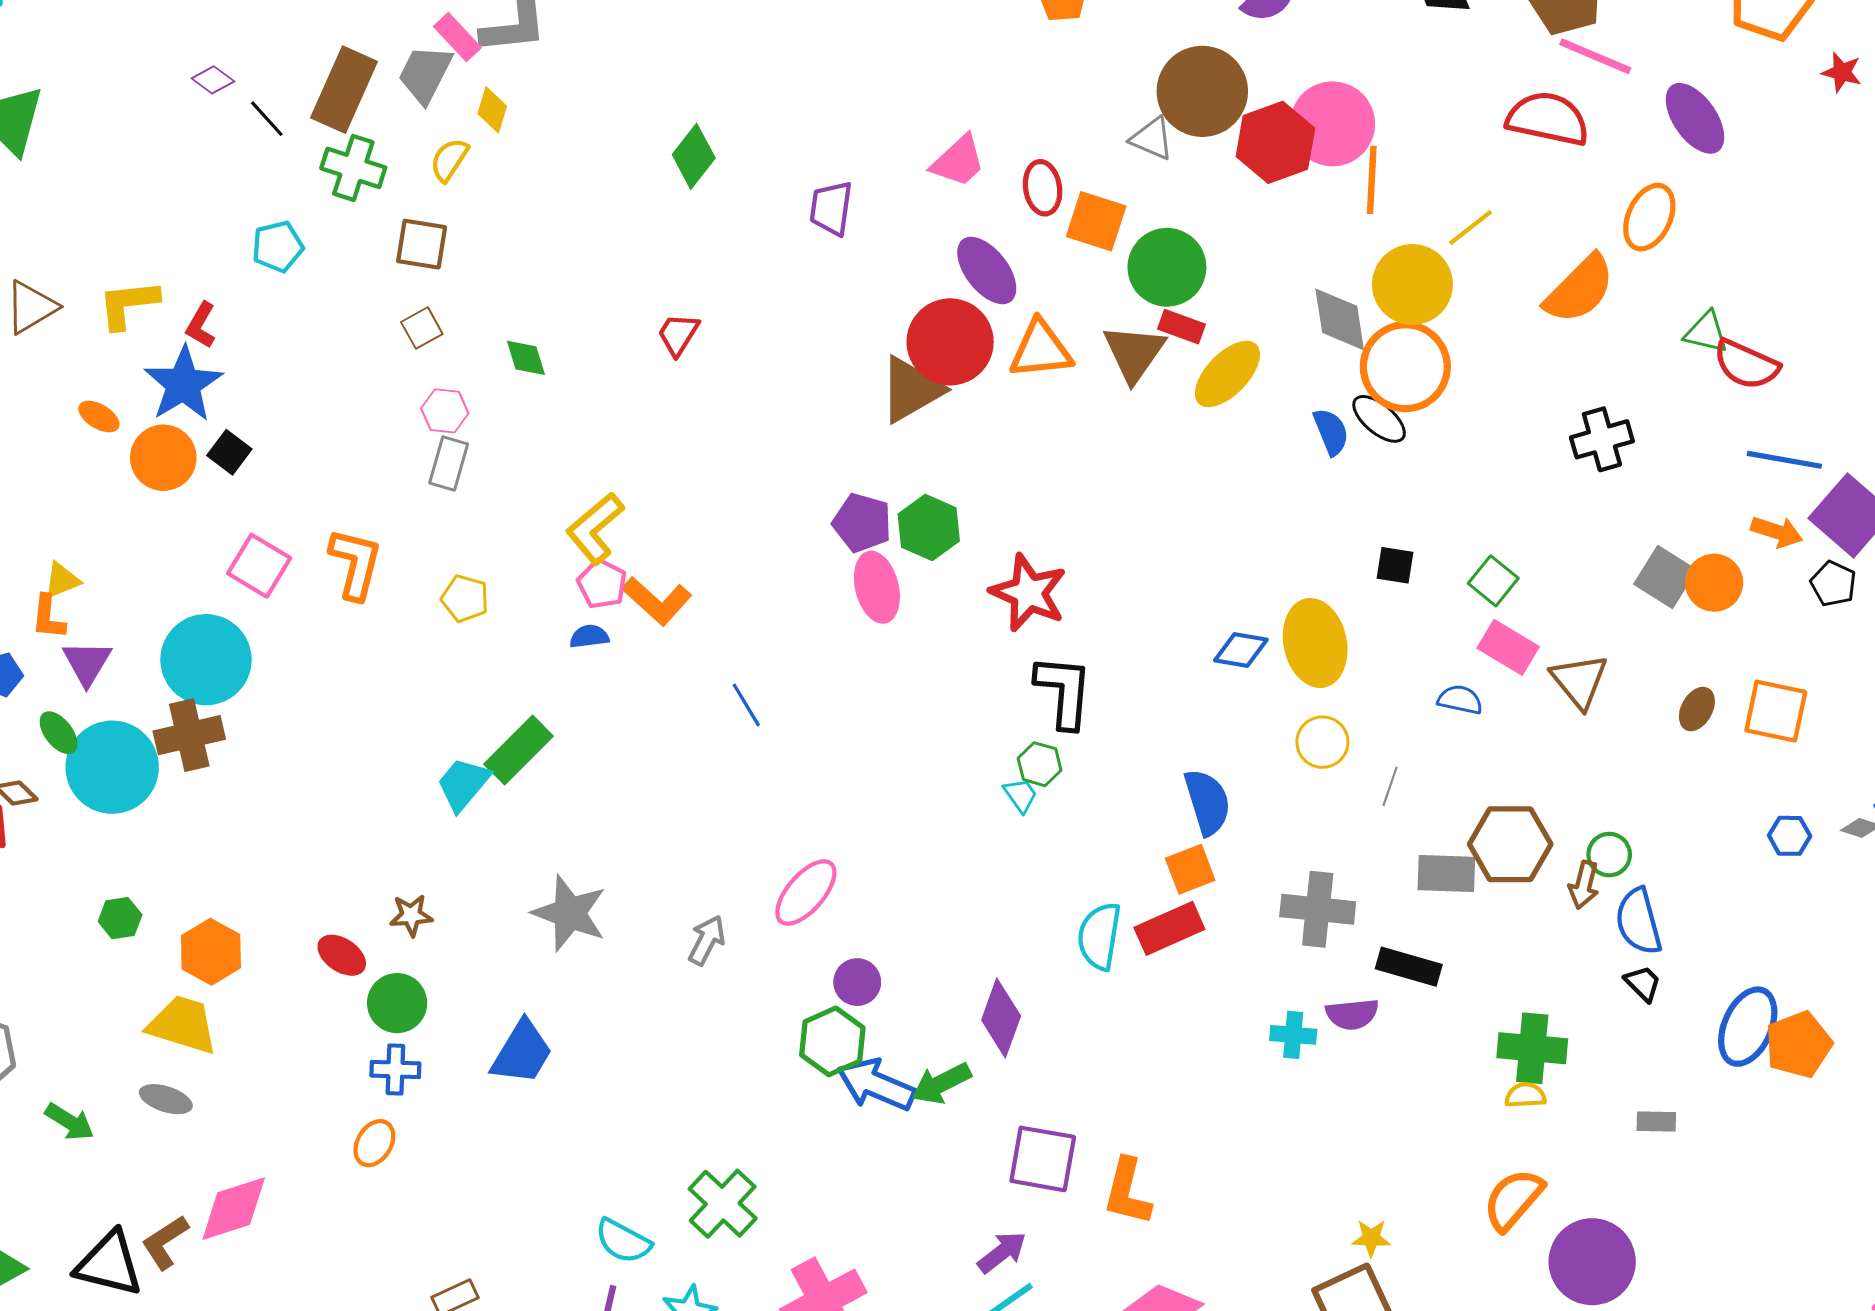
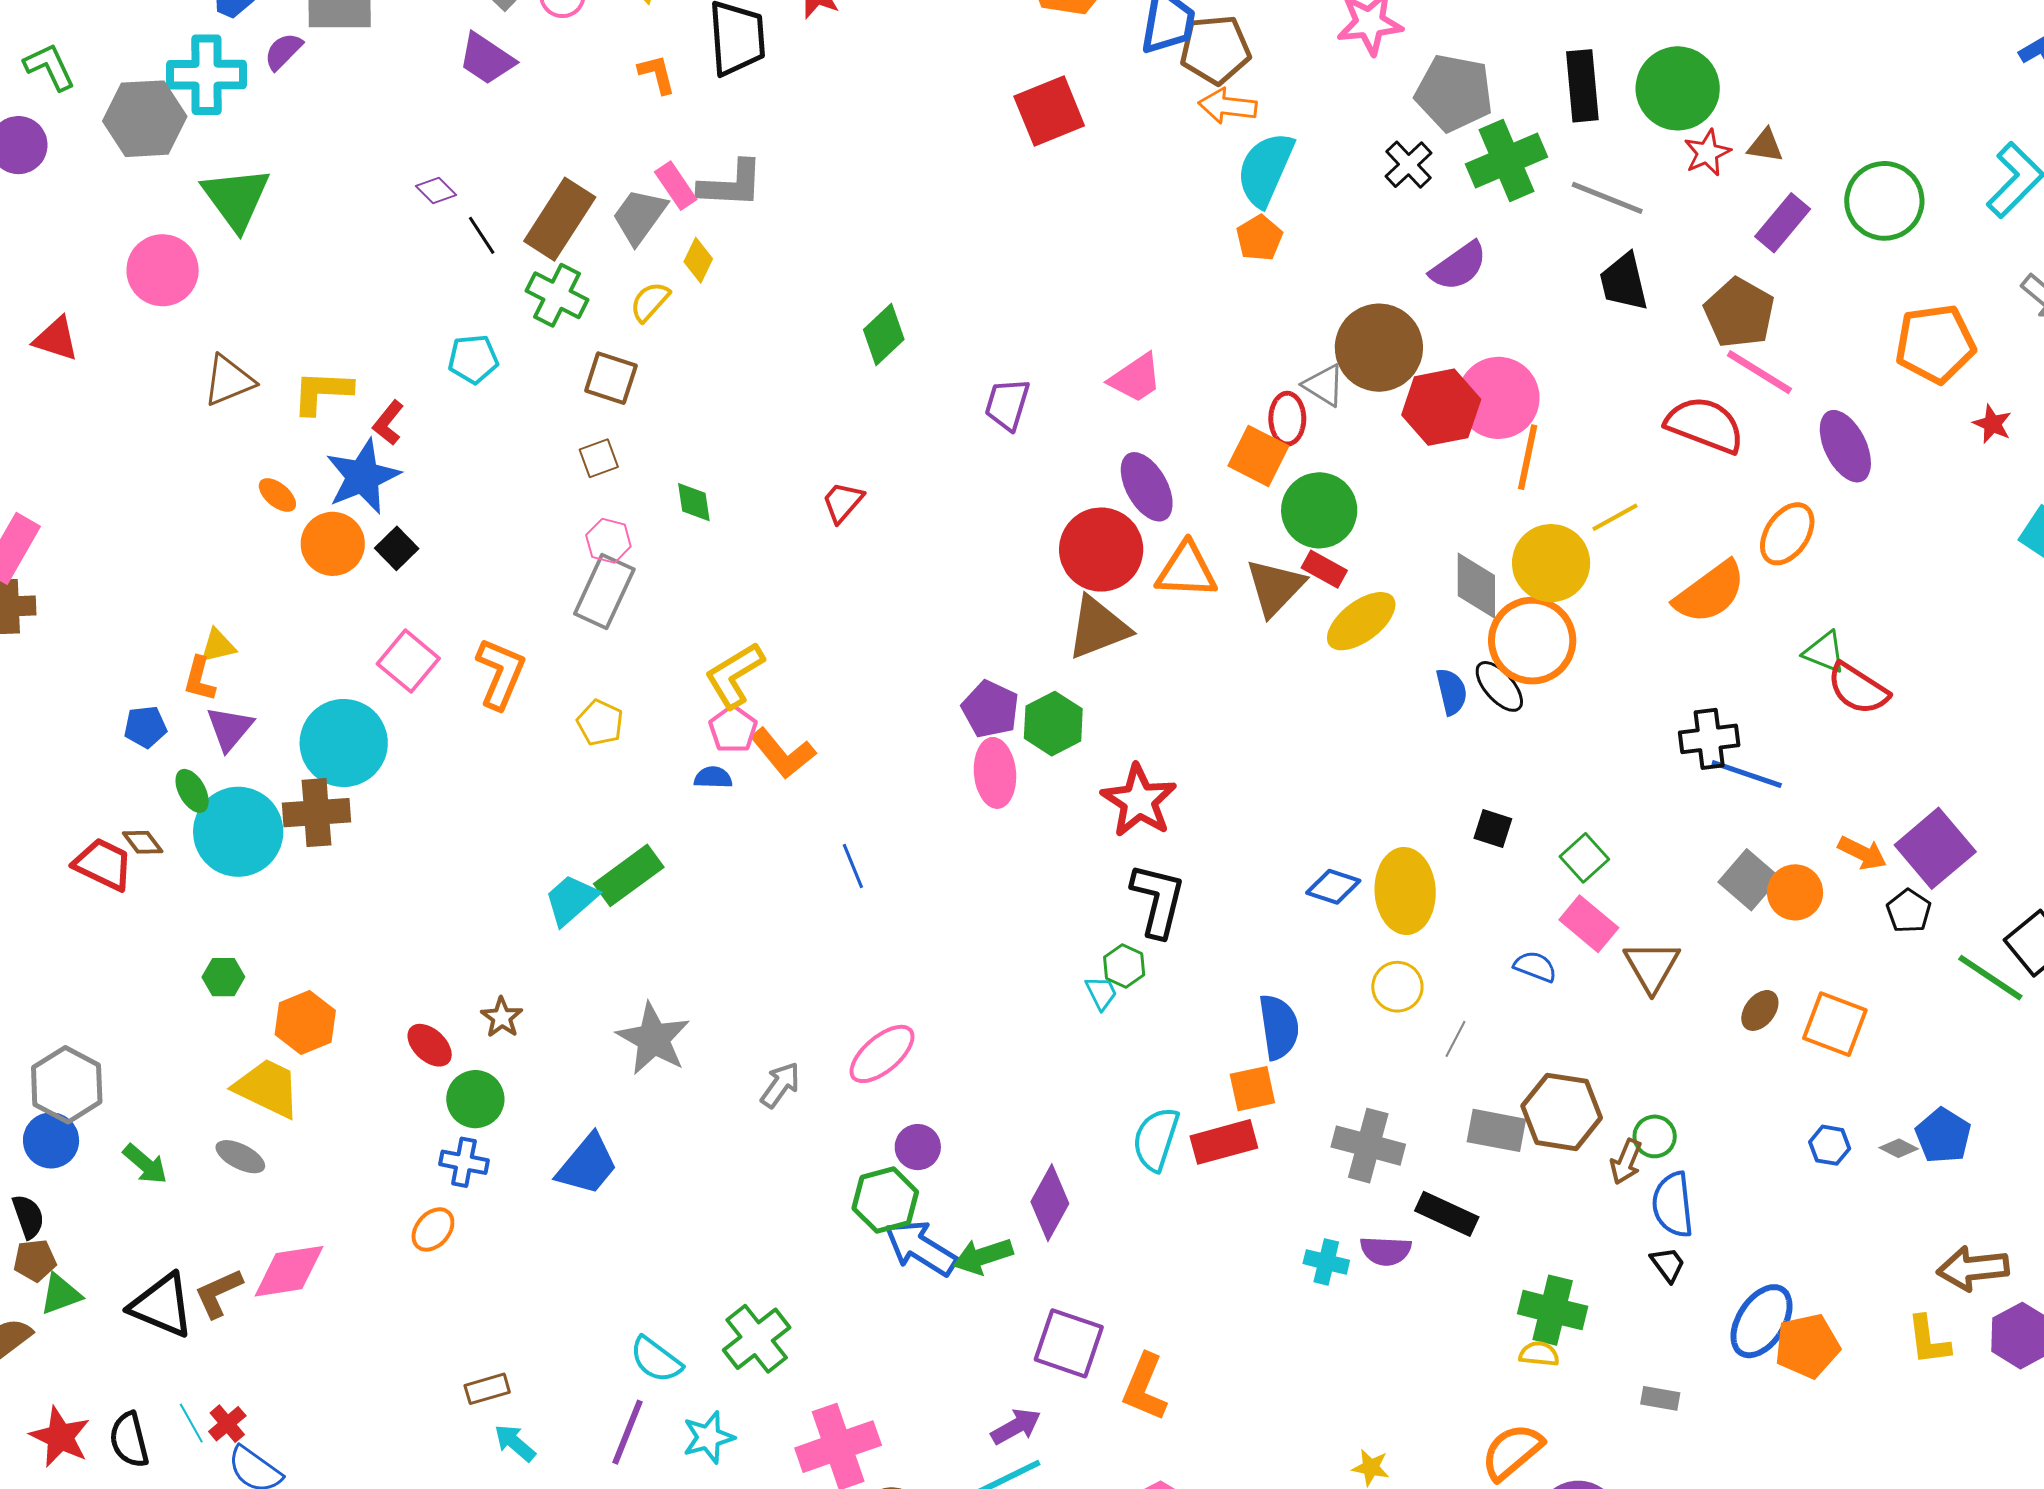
red ellipse: (1043, 188) -> (1287, 419), moved
brown triangle: (911, 390) -> (1098, 628), moved
blue line: (1784, 460) -> (1747, 774), moved
gray rectangle: (449, 464) -> (604, 592), size x1.4
brown star: (411, 915) -> (502, 1017), turned 30

